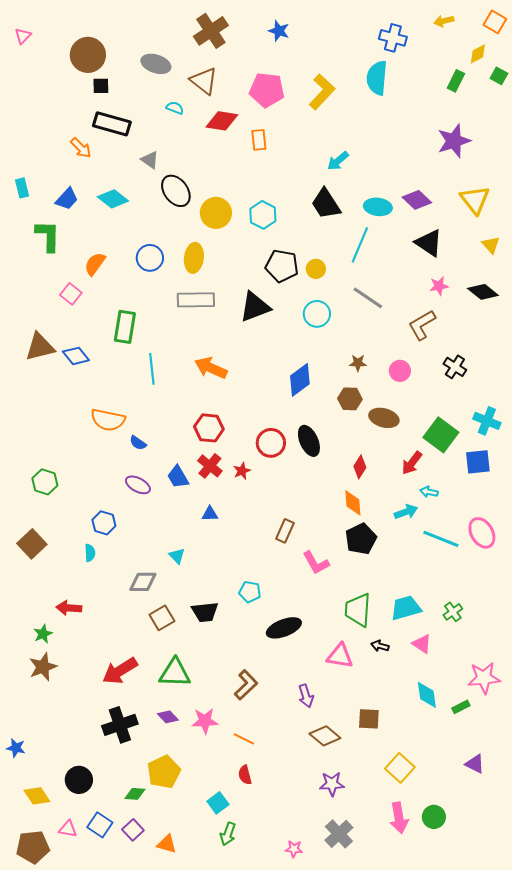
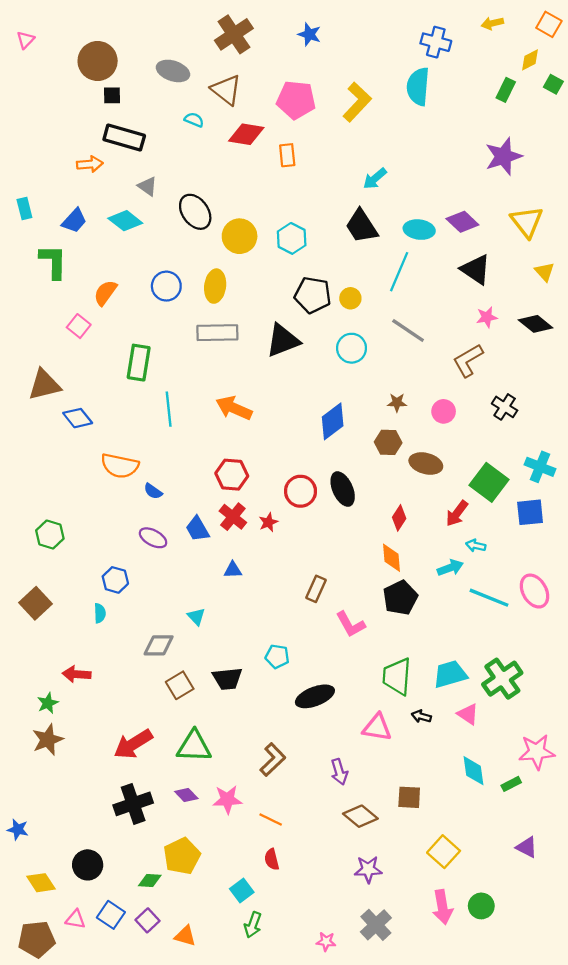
orange arrow: (81, 148) -> (90, 164), turned -50
gray triangle: (150, 160) -> (147, 186), moved
blue diamond: (76, 356) -> (78, 418), moved
green cross: (453, 612) -> (502, 679), size x1.8

